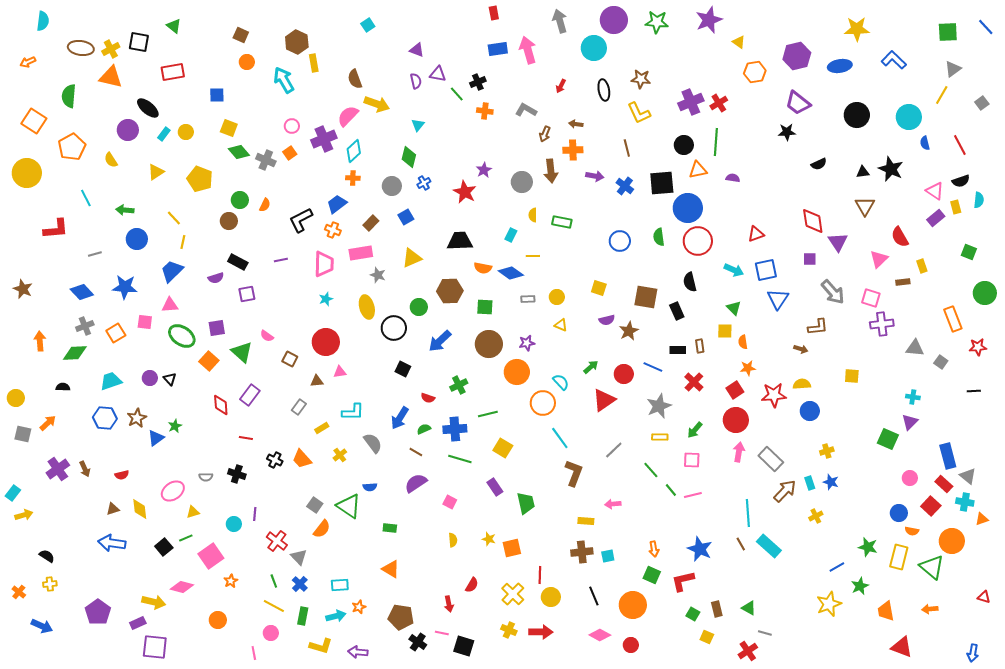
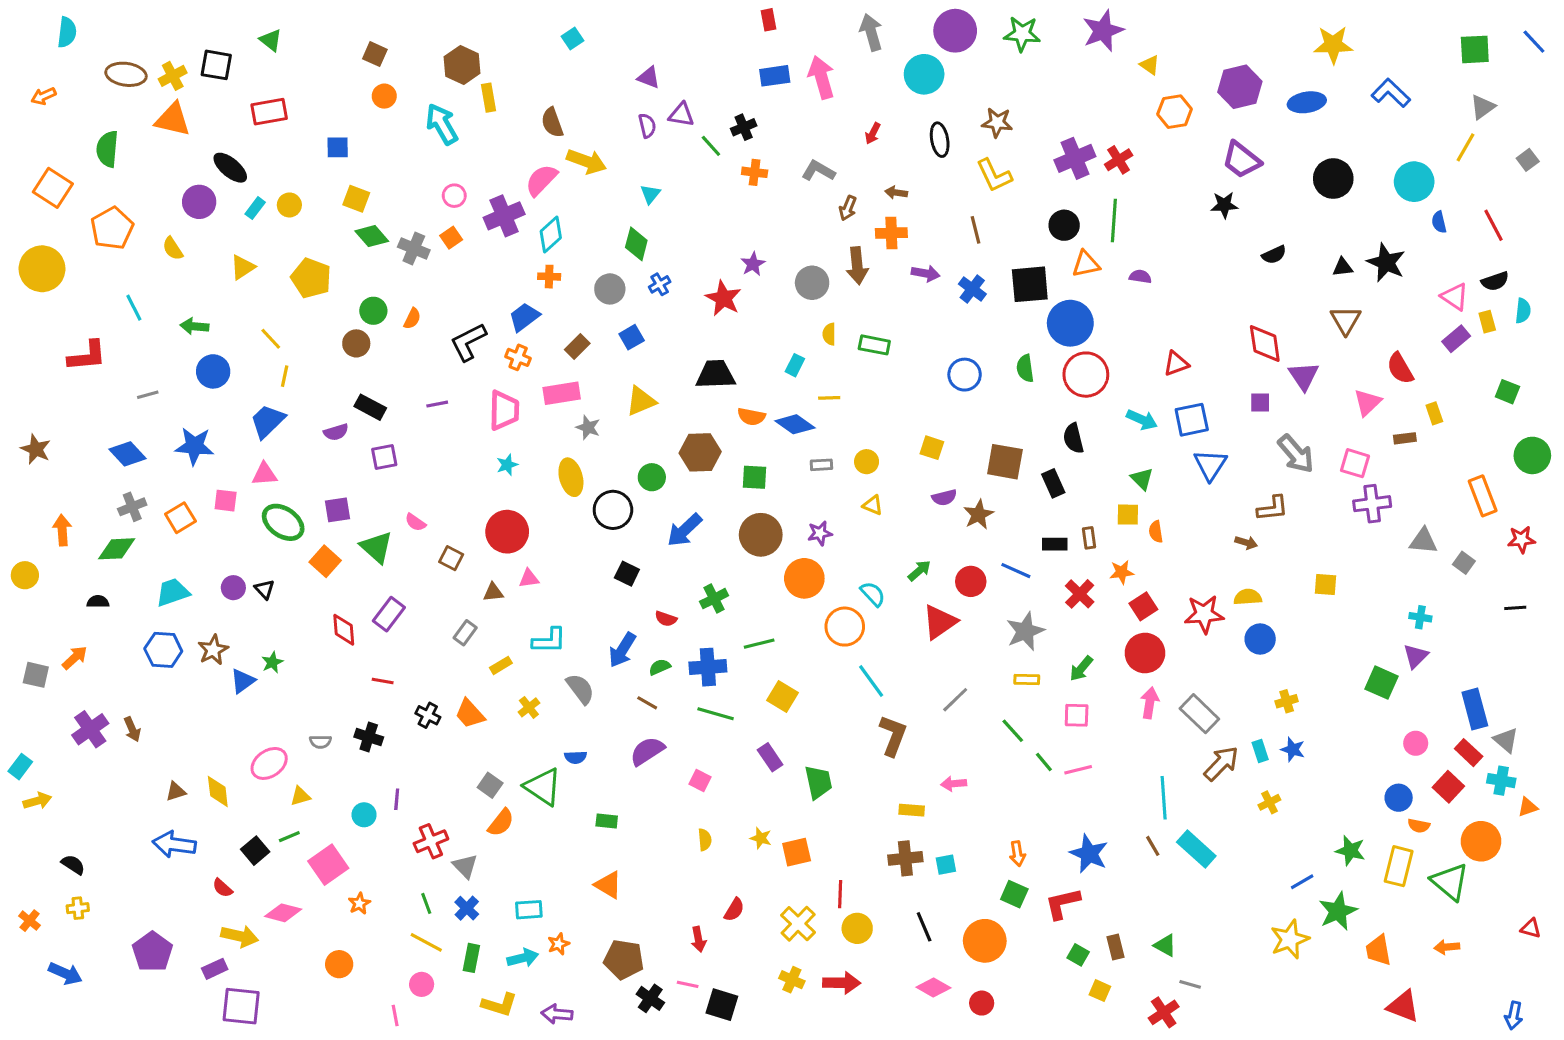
orange star: (748, 368) -> (1122, 572), moved
yellow circle: (16, 398) -> (25, 575), moved
red semicircle: (122, 475) -> (222, 888), moved, turned 56
red cross: (277, 541) -> (431, 841), turned 30
green star: (860, 586) -> (1338, 911), size x1.4

